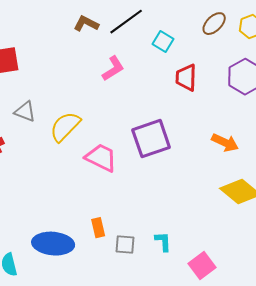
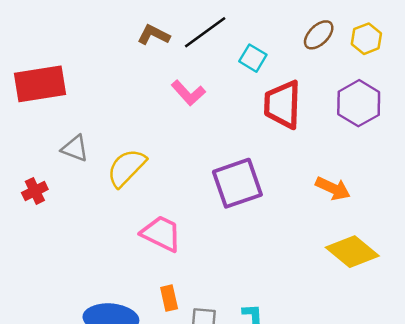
pink L-shape: (113, 69) -> (188, 93), turned 80
red trapezoid: (186, 78) -> (283, 105), size x1.4
pink trapezoid: (101, 158) -> (161, 234), moved

